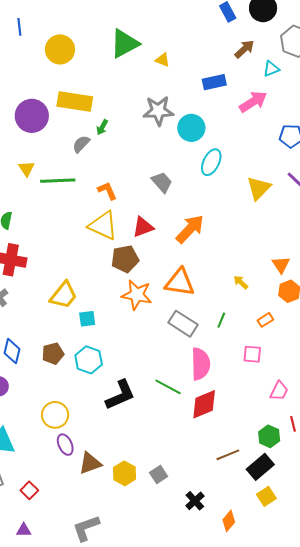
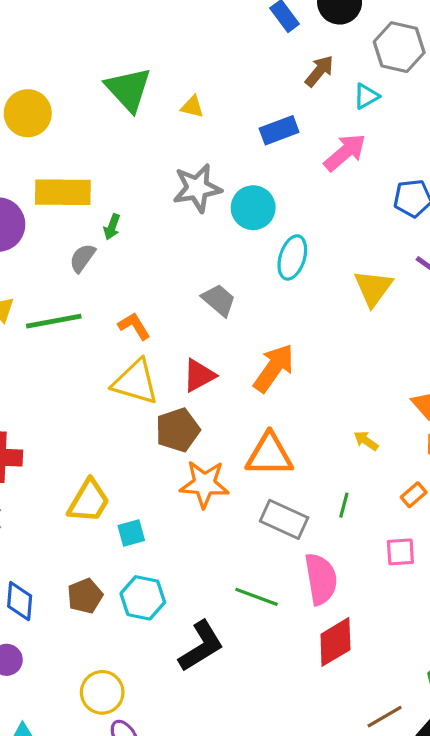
green triangle: (125, 44) -> (128, 89), turned -36
green line: (168, 387) -> (257, 597), moved

